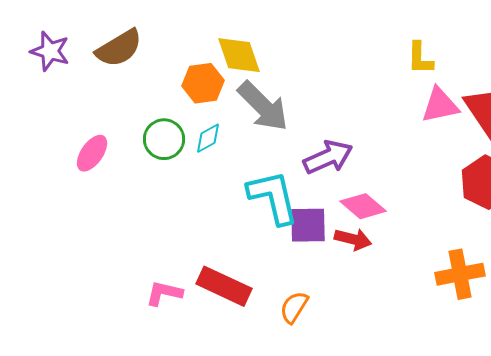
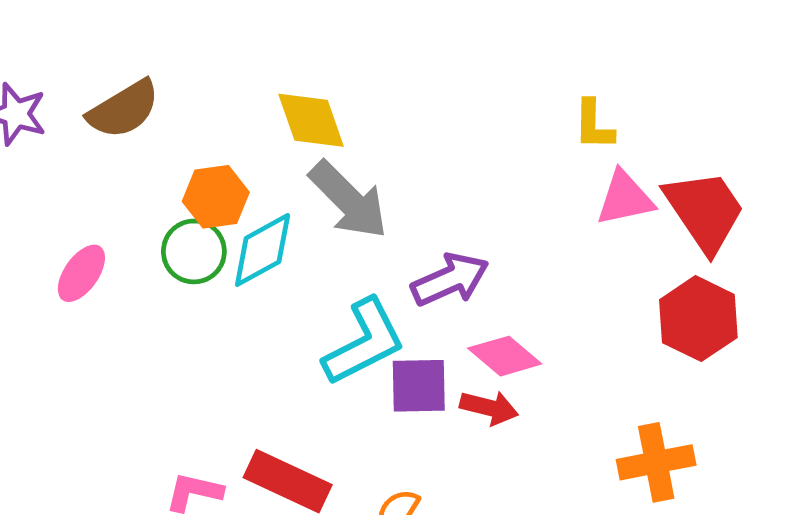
orange hexagon: (203, 83) -> (216, 197), moved
cyan diamond: (208, 138) -> (263, 250), size x1.6
cyan L-shape: (273, 197) -> (364, 342), turned 76

